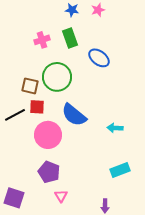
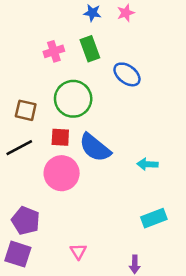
brown square: (30, 86) -> (26, 110), moved
red square: (37, 107) -> (60, 137), moved
purple pentagon: (49, 172) -> (26, 221), moved

